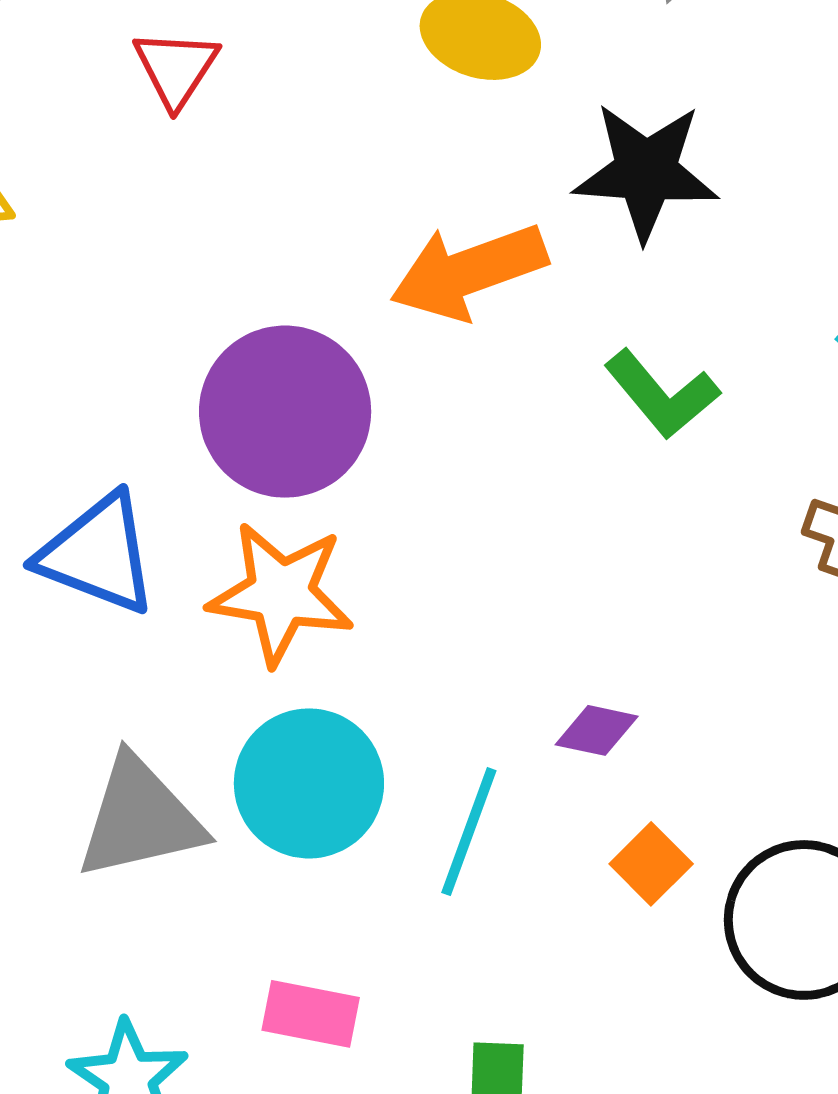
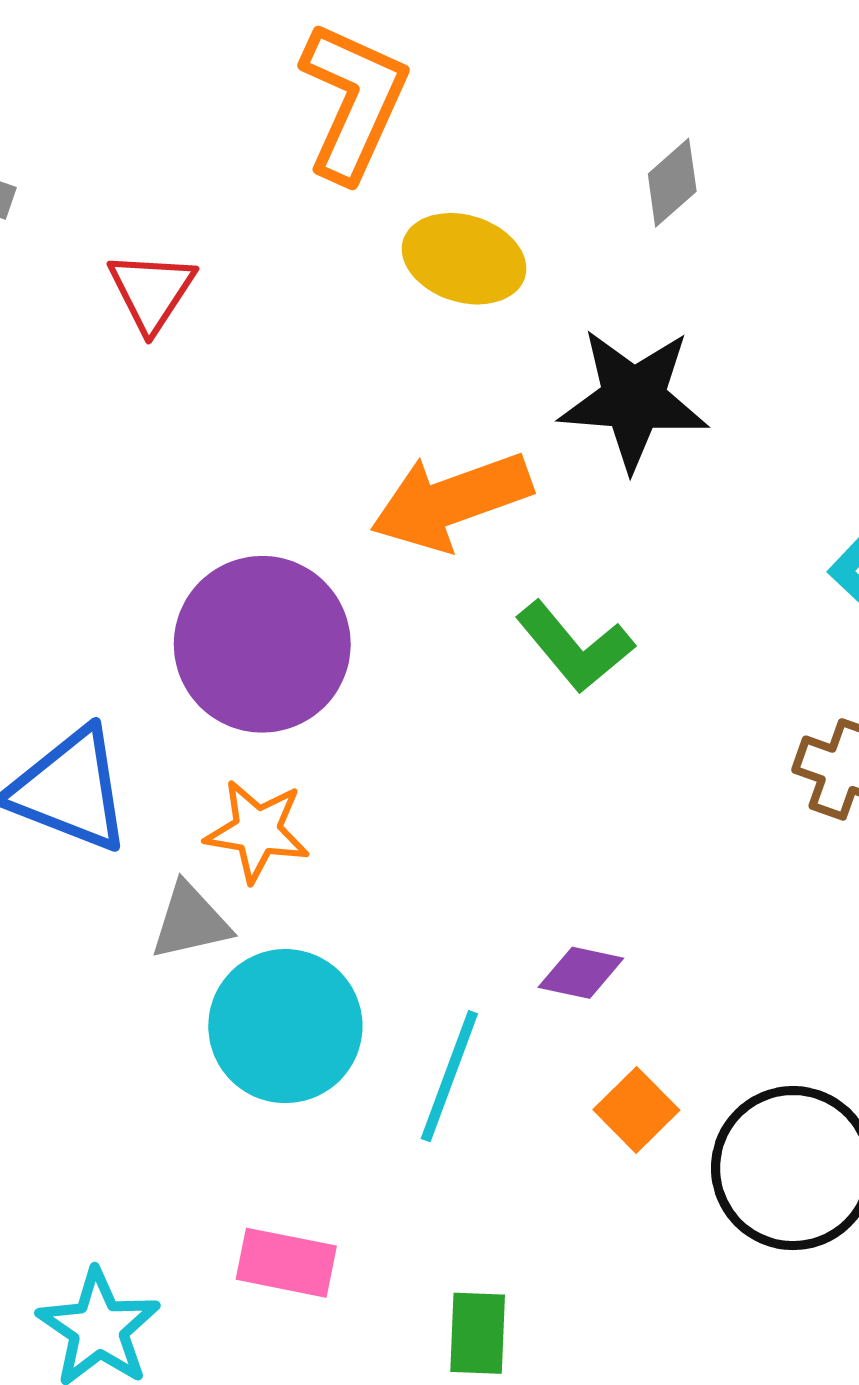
green L-shape: (662, 394) -> (575, 647), moved
orange star: (281, 593) -> (257, 831), size x0.7
gray triangle: (140, 818) -> (190, 921), moved, size x0.6

